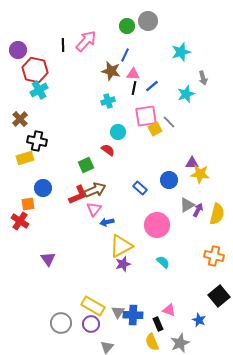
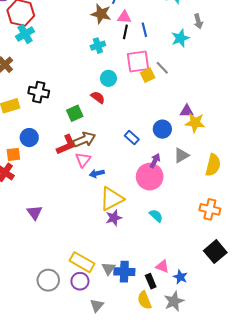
blue line: (152, 86) -> (144, 30), turned -64
black cross: (37, 141) -> (39, 92), moved
purple arrow: (198, 210) -> (155, 161), moved
blue star: (199, 320) -> (180, 277), moved

